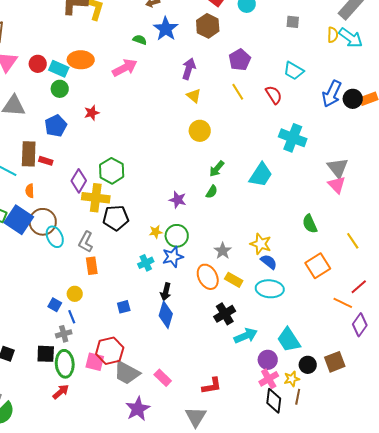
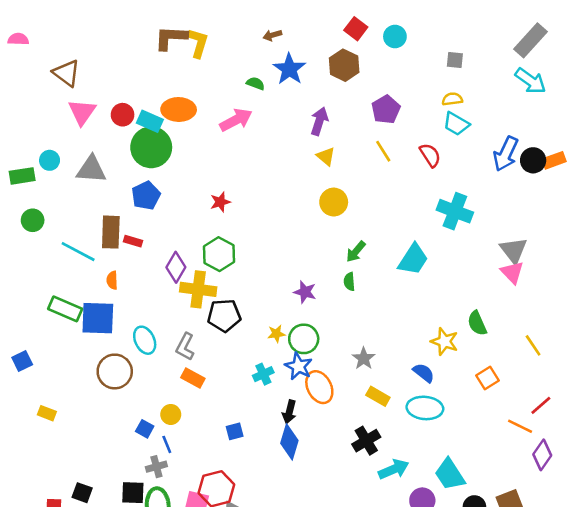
yellow semicircle: (333, 35) -> (452, 99), moved, turned -98
green circle: (60, 89) -> (151, 147), size x1.8
red star: (92, 113) -> (220, 202), moved
green semicircle: (212, 192) -> (349, 282), turned 144
blue square: (19, 220) -> (98, 318), turned -32
brown circle: (43, 222) -> (115, 371), moved
yellow star: (261, 244) -> (444, 341), moved
blue star: (173, 257) -> (298, 366), turned -30
orange rectangle: (92, 266) -> (193, 378), turned -54
orange square: (318, 266) -> (487, 378), size x0.7
orange ellipse: (208, 277) -> (319, 387), moved

